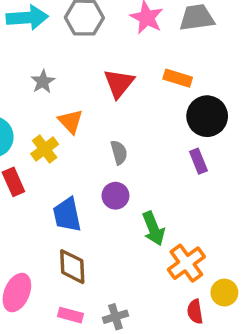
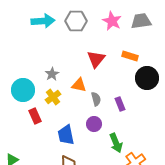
gray star: (43, 82) -> (52, 74), moved
orange triangle: (71, 121) -> (79, 85), moved, turned -35
purple rectangle: (198, 161) -> (120, 104), moved

